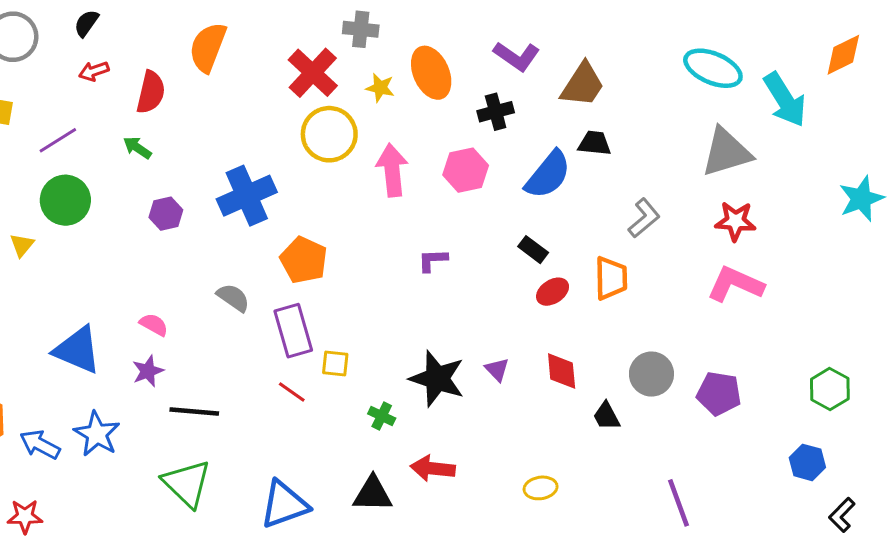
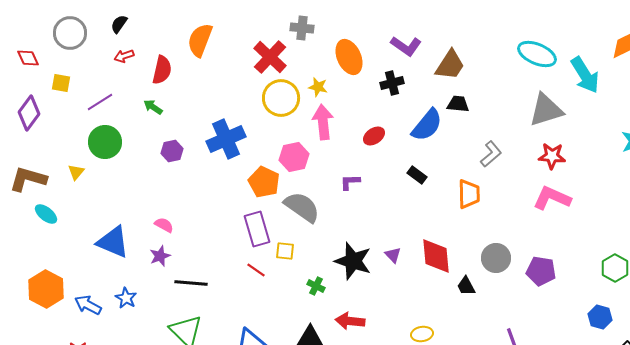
yellow star: (380, 88) -> (318, 87), moved
pink hexagon: (466, 170) -> (294, 157), moved
red ellipse: (553, 292) -> (374, 136), moved
gray semicircle: (233, 298) -> (302, 207), moved, size x1.6
red diamond: (562, 371) -> (436, 256), size x1.4
blue star: (97, 434) -> (126, 298), size x0.7

